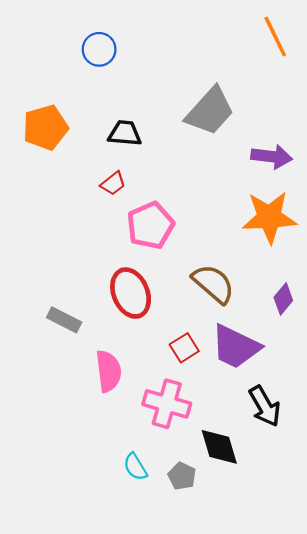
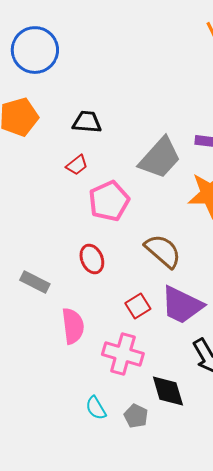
blue circle: (99, 49) -> (35, 50), moved, size x1.6
gray trapezoid: (210, 111) -> (160, 158), moved
red ellipse: (131, 293) -> (92, 259), size x0.7

